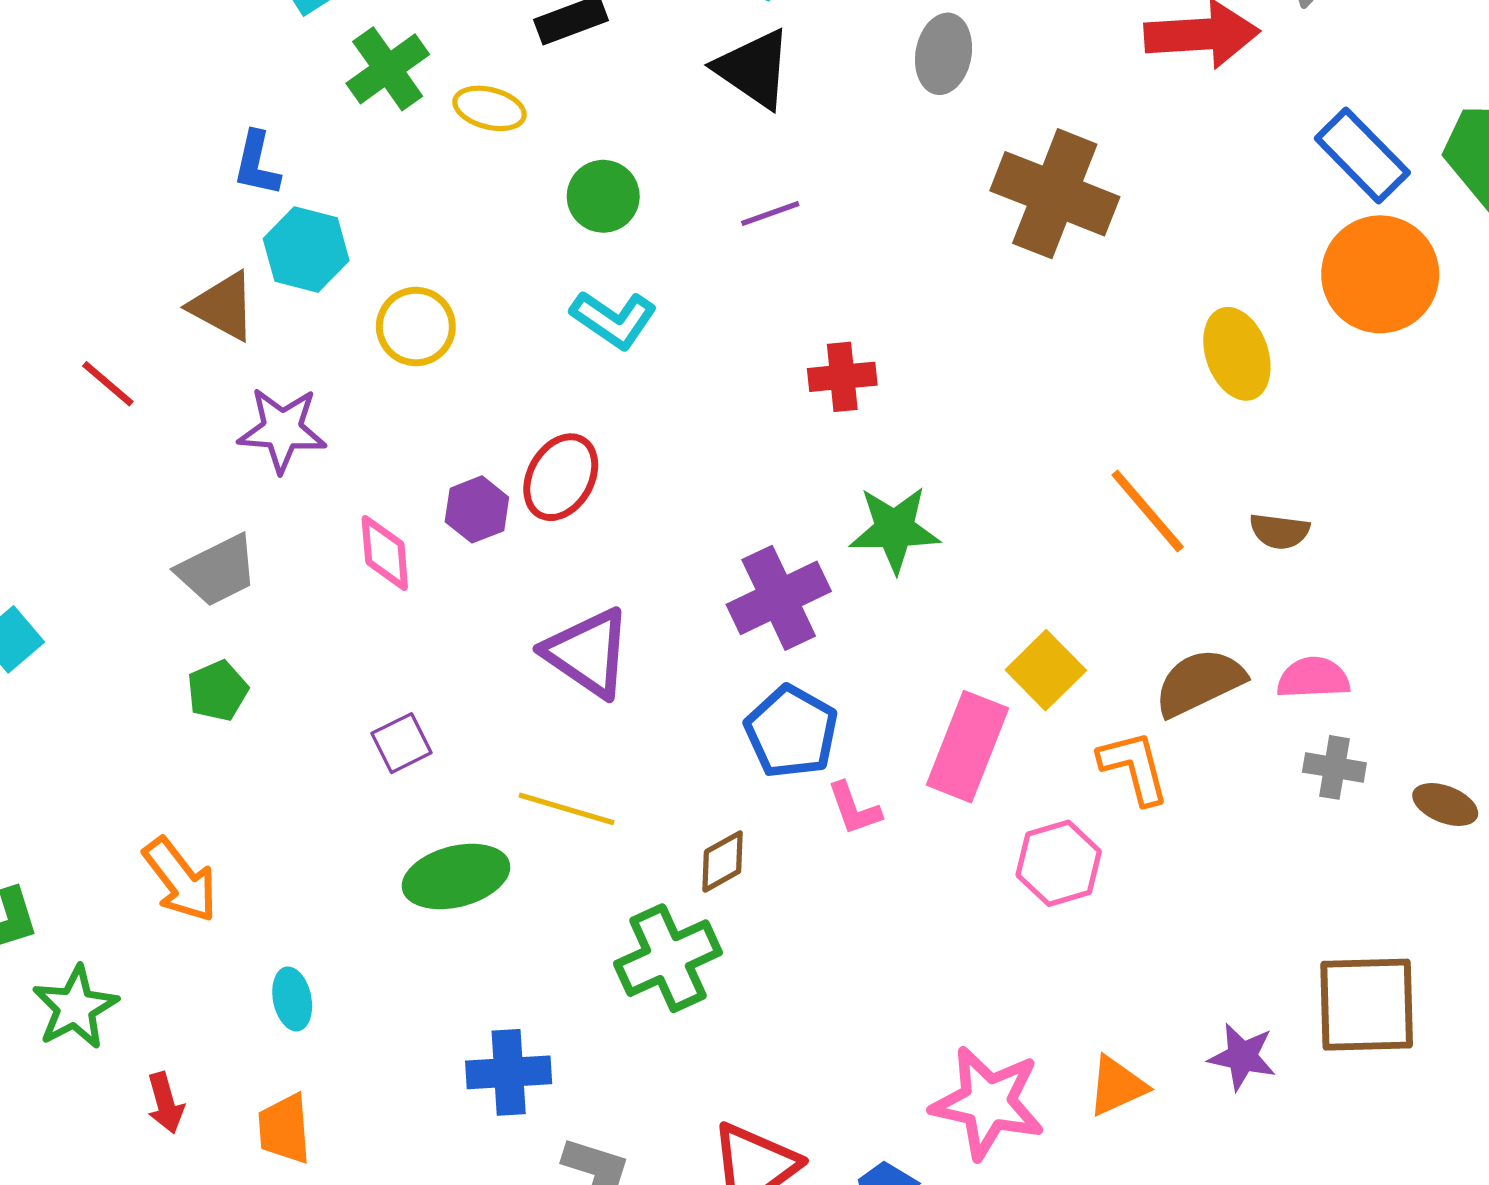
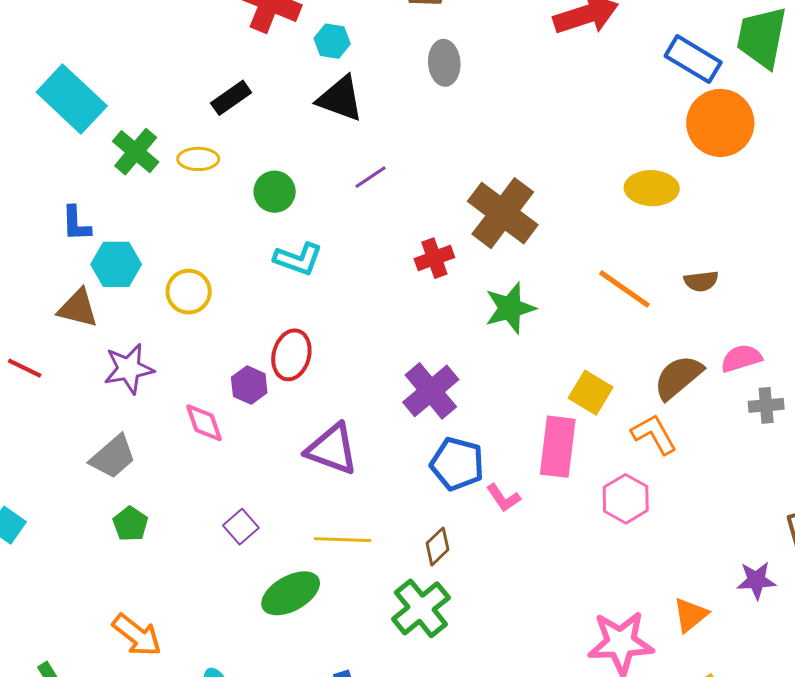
brown cross: (1055, 194) -> (503, 213), moved, turned 30
yellow ellipse: (1237, 354) -> (652, 188), turned -54
green star: (895, 529) -> (510, 308), moved

